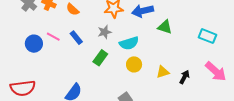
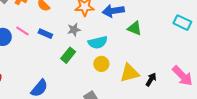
cyan rectangle: (207, 36) -> (182, 23), moved
blue rectangle: (76, 38) -> (45, 34), turned -32
yellow triangle: (163, 72) -> (130, 73), size x1.5

